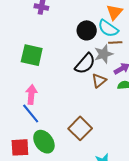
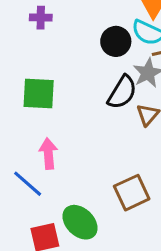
blue line: (31, 114) -> (28, 184), moved
brown square: (80, 128) -> (132, 193), turned 30

